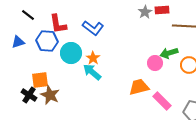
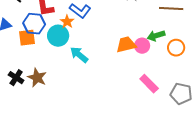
orange star: (93, 58) -> (67, 22), moved
orange square: (40, 80) -> (27, 38), moved
orange trapezoid: (139, 87) -> (126, 45), moved

